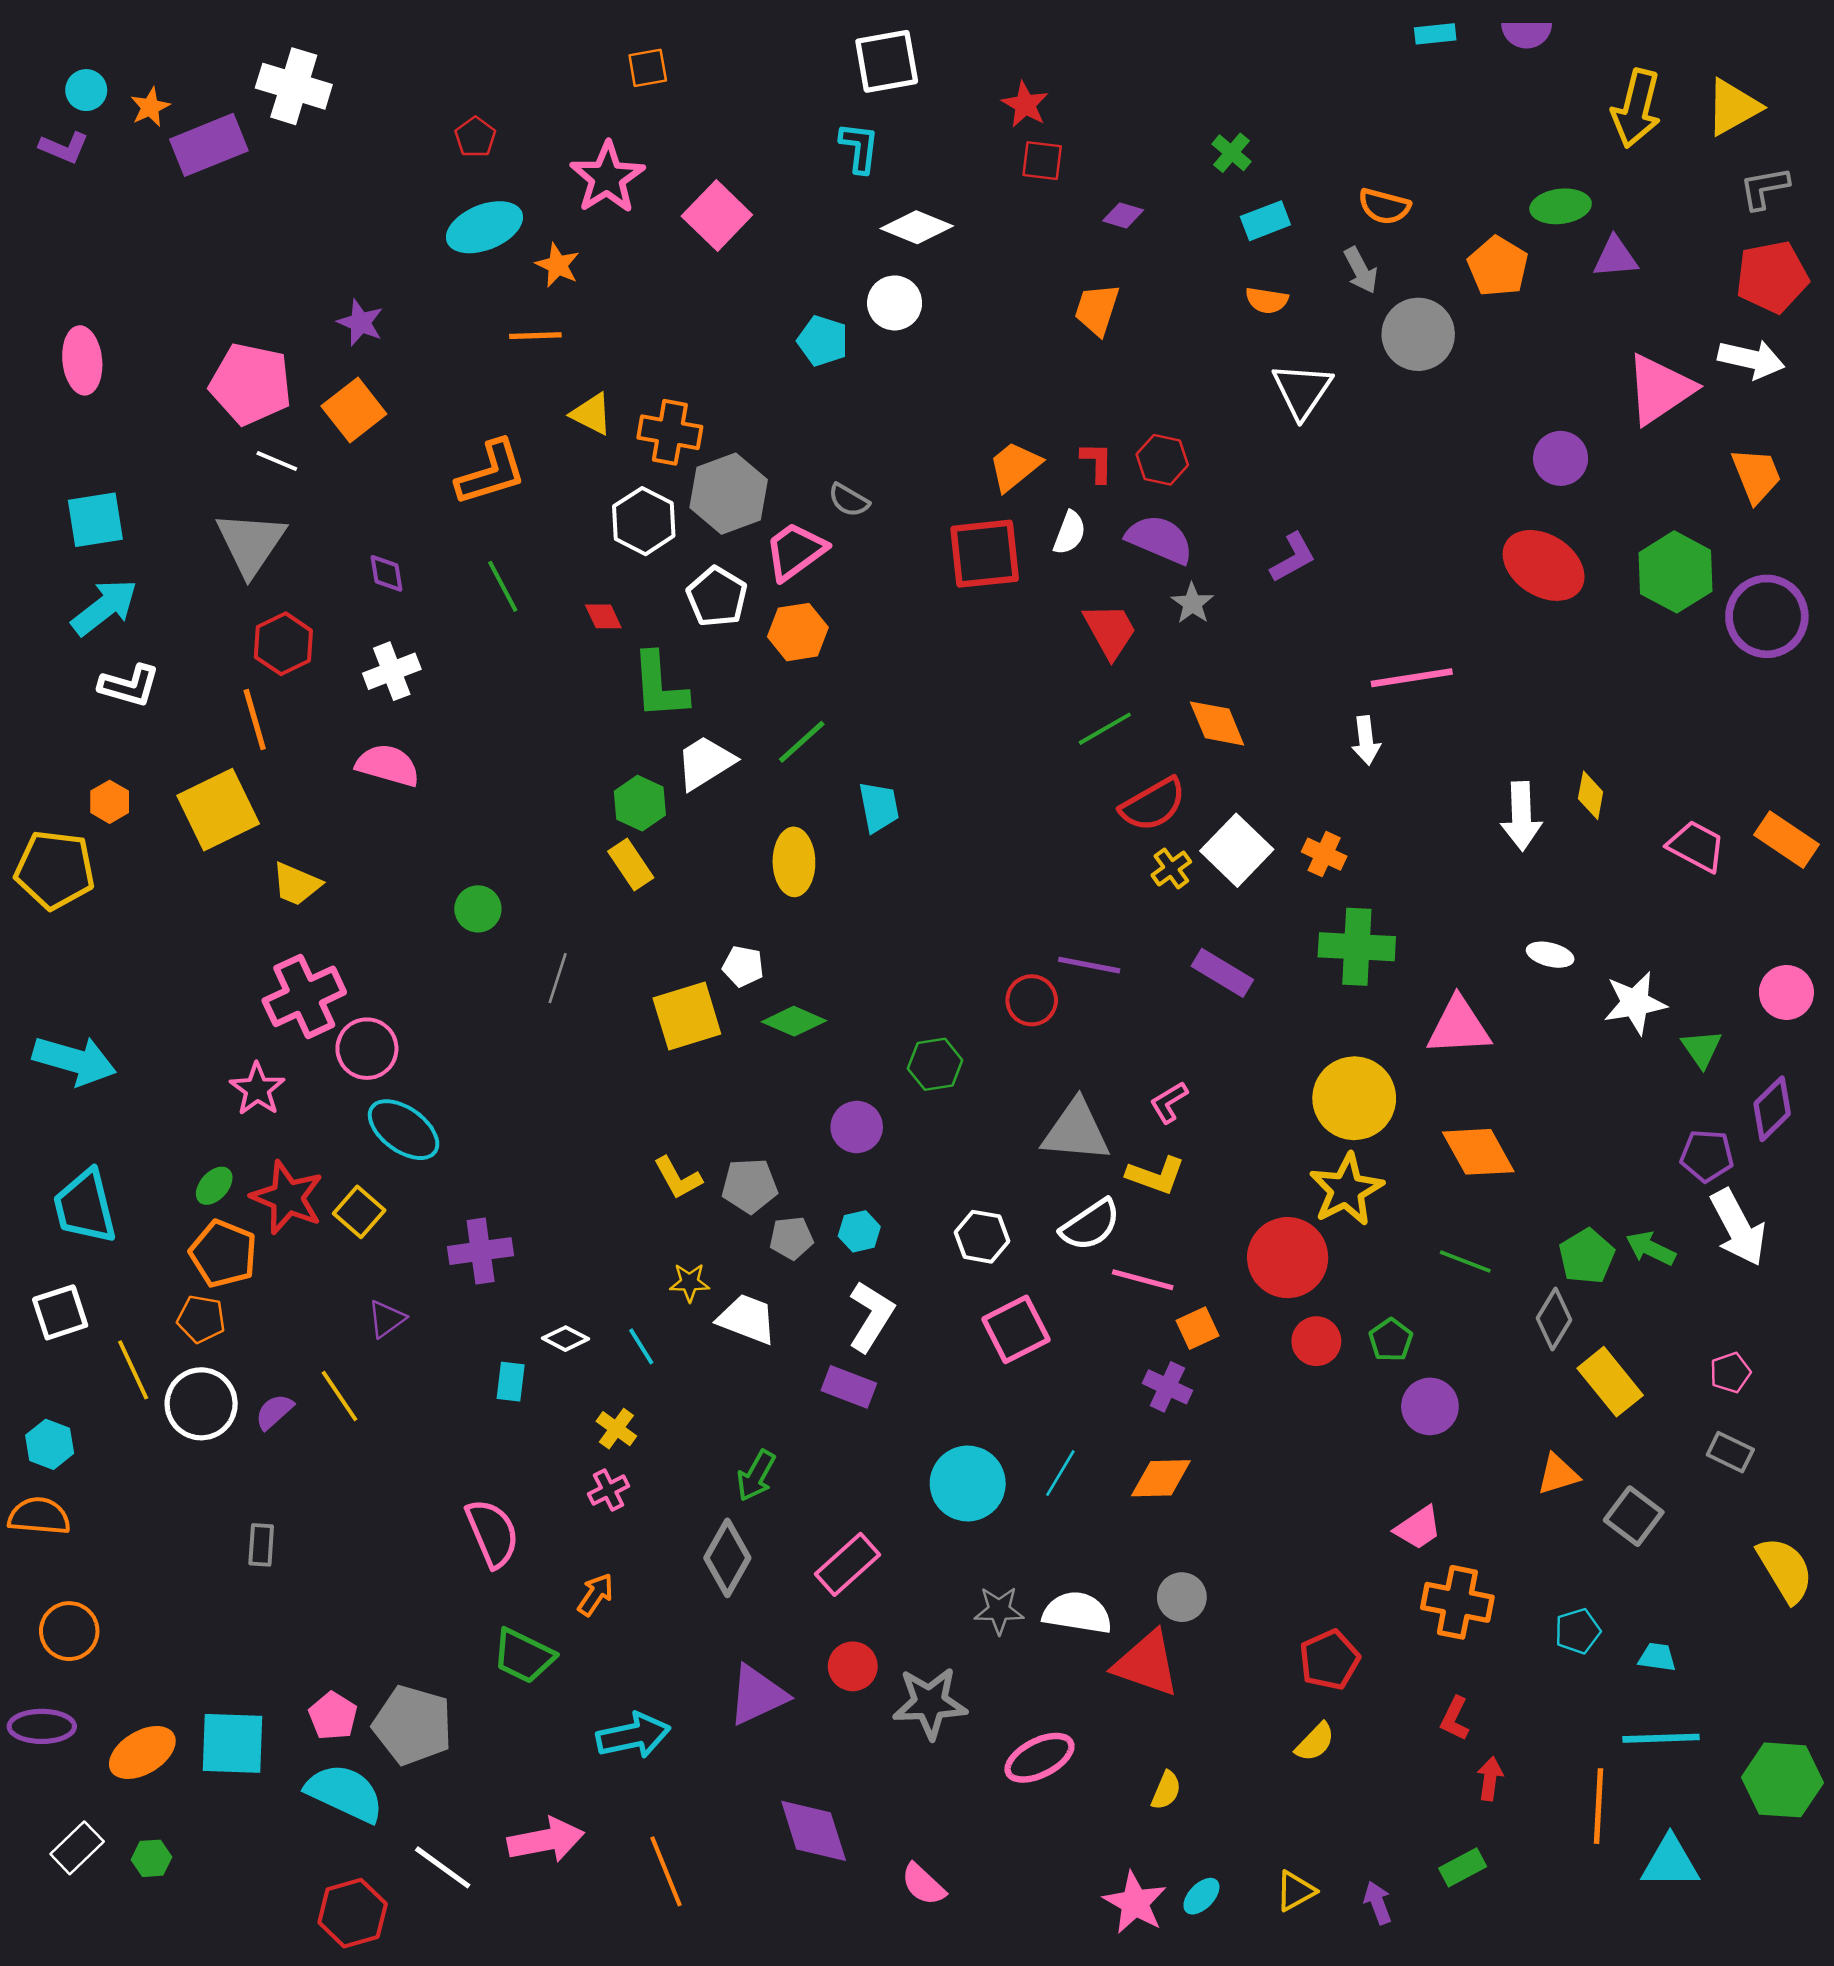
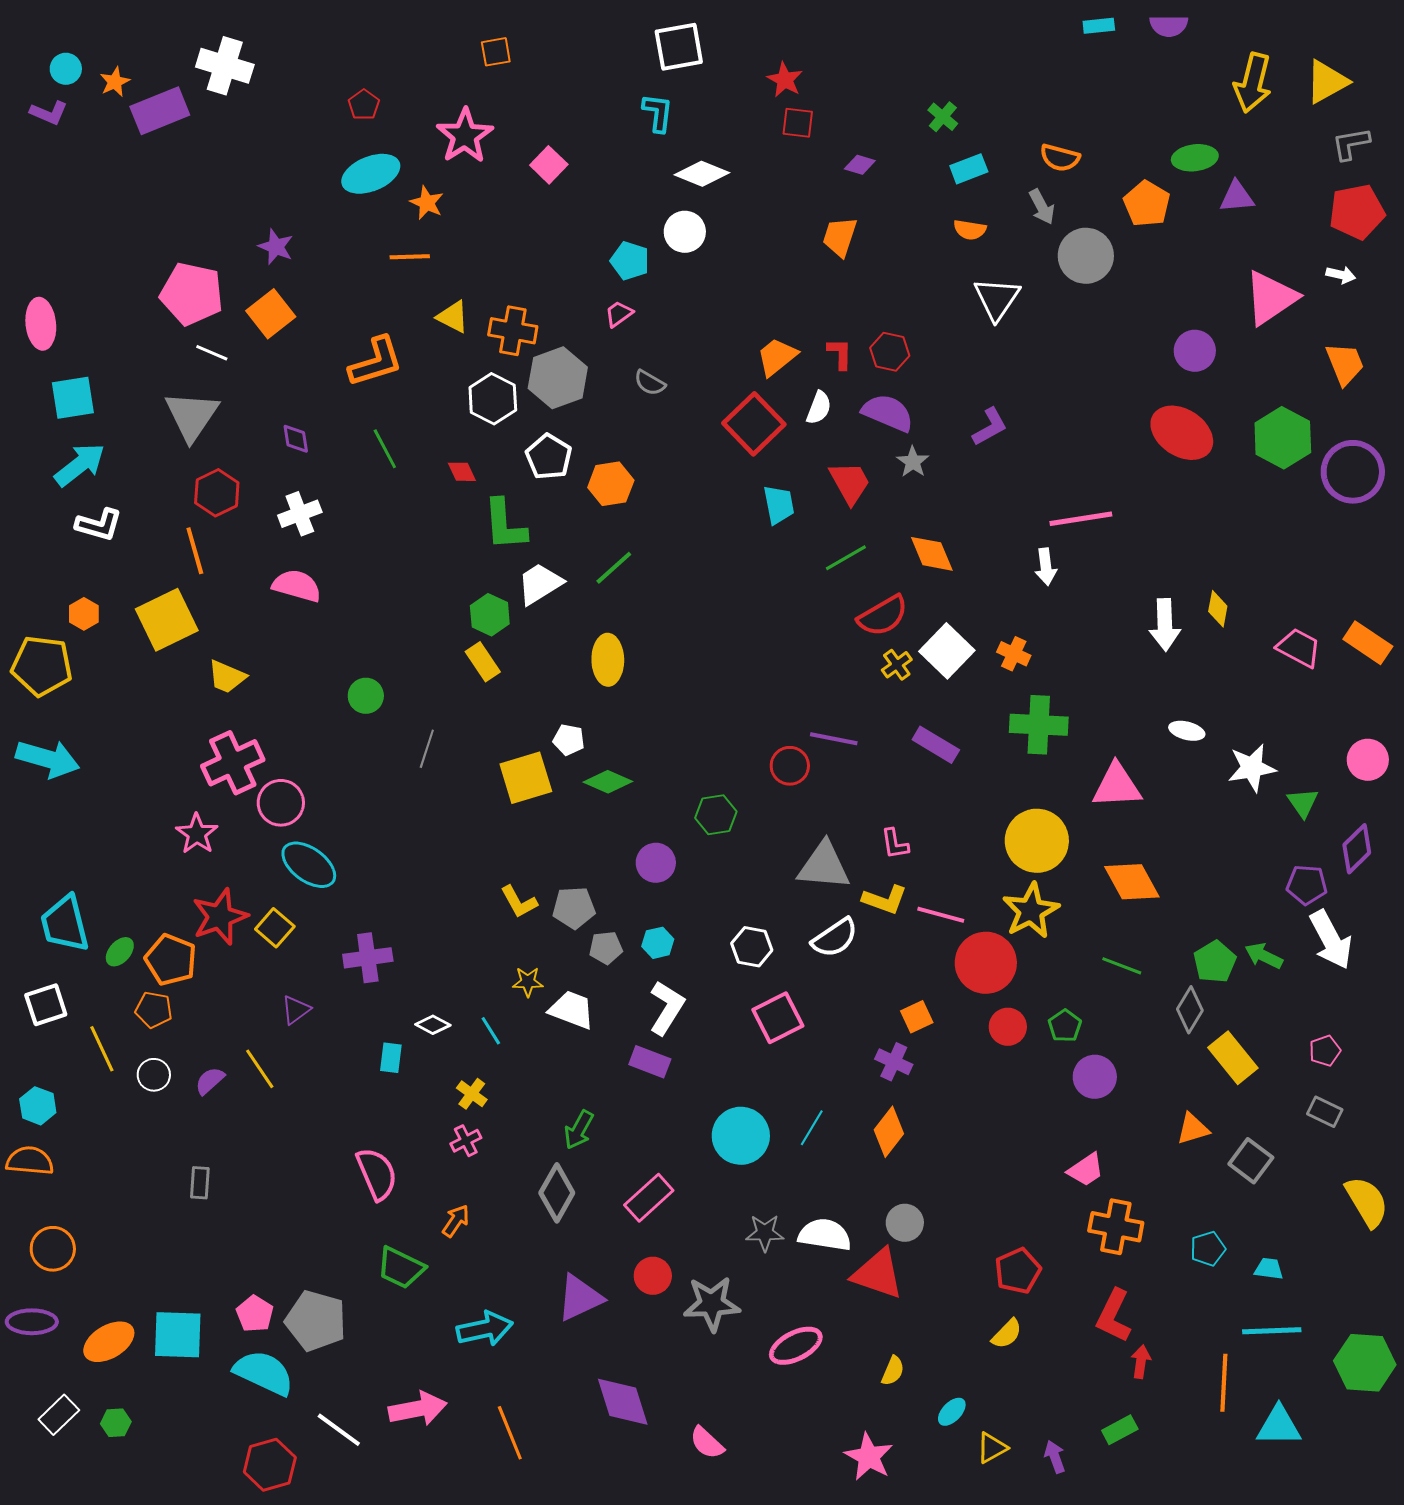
pink square: (717, 215) -> (549, 165), size x0.7
white arrow: (1751, 359) -> (1341, 275), size x0.6
pink ellipse: (82, 360) -> (41, 324), moved
pink trapezoid: (795, 551) -> (619, 314), moved, size x0.6
red square: (985, 554) -> (754, 424), turned -38
cyan trapezoid: (879, 807) -> (779, 505), moved
cyan arrow: (74, 1060) -> (48, 759), moved
pink L-shape: (1169, 1102) -> (895, 844), turned -68
green ellipse: (214, 1186) -> (120, 952), moved
red star: (287, 1198) -> (220, 917), turned 30
pink line: (1143, 1280) -> (941, 915), moved
white circle: (201, 1404) -> (154, 1075), size x0.6
orange diamond: (1161, 1478) -> (889, 1132), turned -51
red L-shape: (1455, 1719) -> (1114, 1316), size x1.6
cyan ellipse: (1201, 1896) -> (952, 1412), moved

